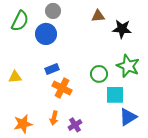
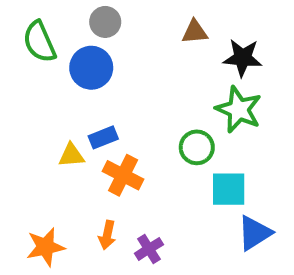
green semicircle: (20, 21) -> (39, 42), turned 130
green star: (128, 66) -> (239, 110), moved
yellow triangle: (15, 77) -> (71, 155), moved

